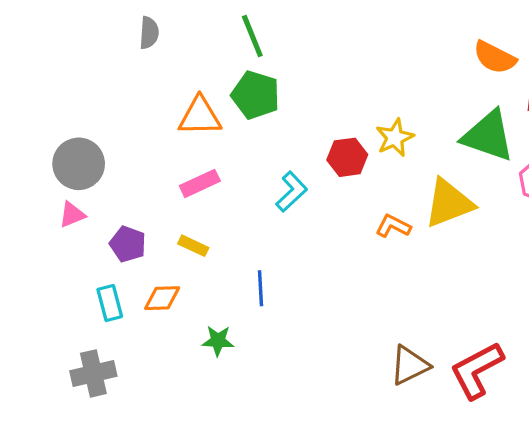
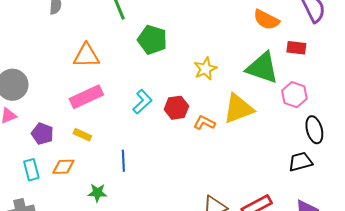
green pentagon: (256, 95) -> (152, 40), moved
red hexagon: (347, 157) -> (176, 108), moved
pink rectangle: (200, 183) -> (86, 97), size x1.4

